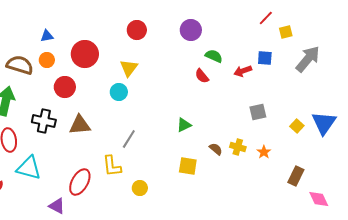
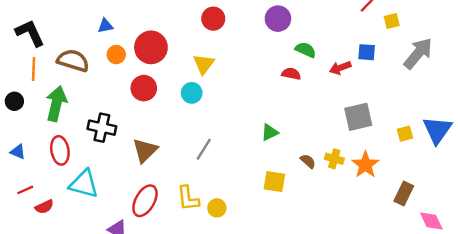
orange circle: (47, 60) -> (116, 55), moved
red semicircle: (202, 76) -> (291, 74), turned 140
red circle: (65, 87) -> (144, 88), moved
gray square: (258, 112) -> (358, 117), size x1.4
brown triangle: (80, 125) -> (145, 150), moved, turned -40
yellow square: (297, 126) -> (405, 134), turned 32
orange star: (264, 152) -> (365, 165), size x1.6
yellow L-shape: (112, 166) -> (188, 198), moved

